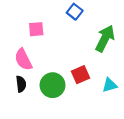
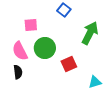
green circle: (53, 85) -> (45, 48), moved
cyan triangle: (110, 85) -> (95, 82), moved

